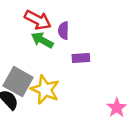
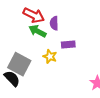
yellow star: (45, 90) -> (50, 56), moved, size x0.6

